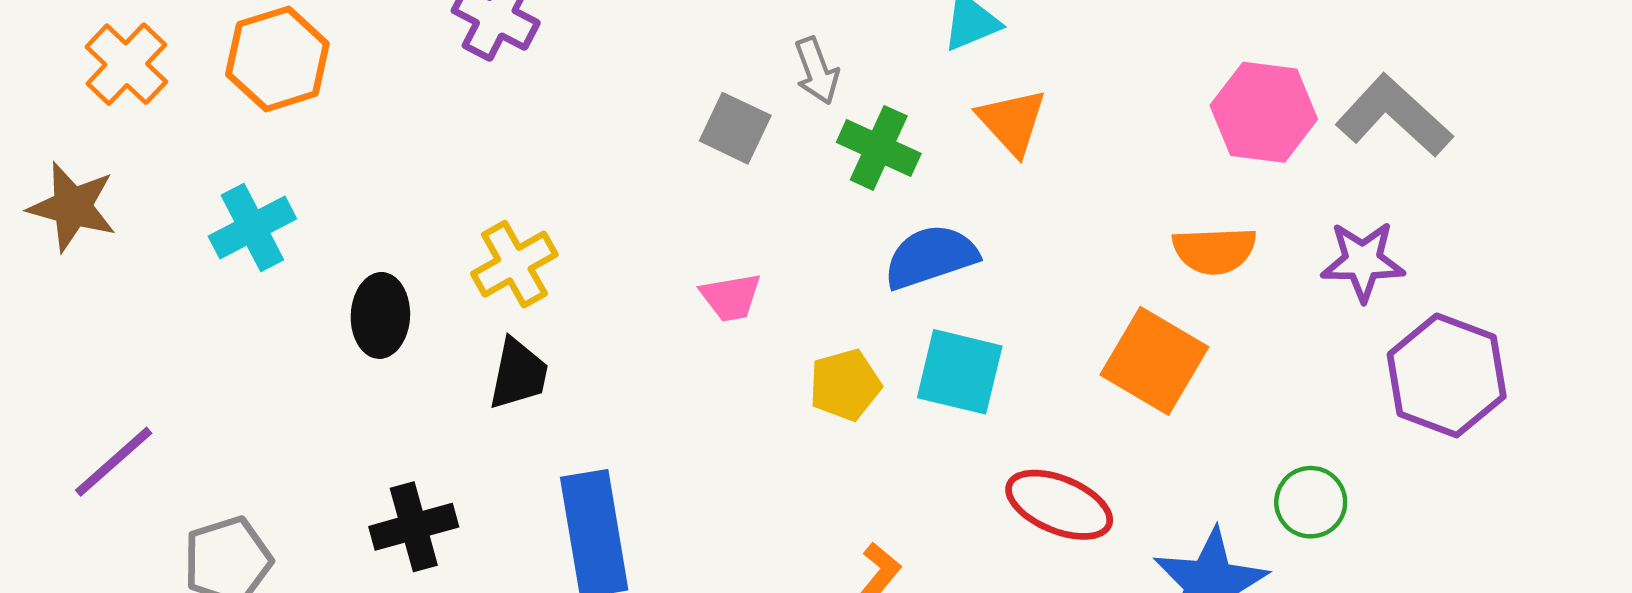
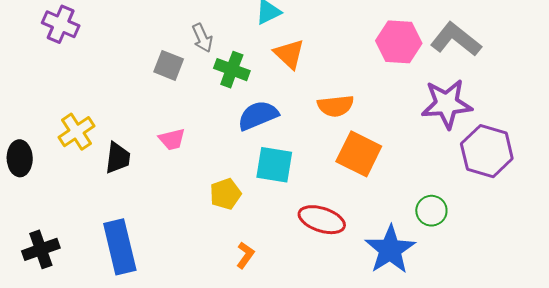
orange semicircle: (1214, 250) -> (336, 106), moved
purple star: (1363, 261) -> (447, 104), size x1.4
black trapezoid: (518, 374) -> (118, 158), moved
yellow pentagon: (845, 385) -> (225, 194), moved

